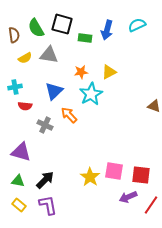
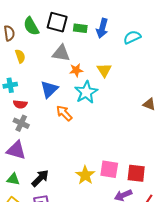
cyan semicircle: (137, 25) -> (132, 37), moved
green rectangle: (85, 38) -> (80, 28), moved
gray triangle: (49, 55) -> (61, 53), moved
yellow semicircle: (25, 58) -> (20, 56), turned -80
yellow triangle: (109, 72) -> (104, 70), turned -35
gray cross: (45, 125) -> (21, 123), moved

